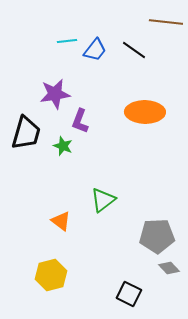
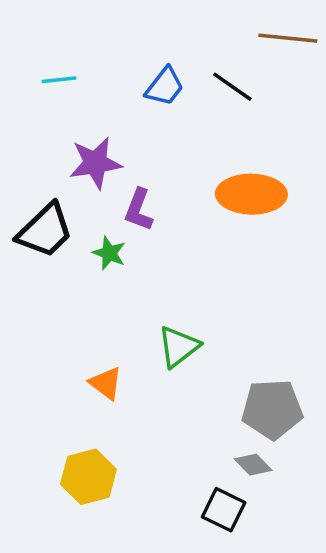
cyan line: (67, 41) -> (59, 80), moved
black trapezoid: (26, 133) -> (45, 231), turned 30
gray diamond: (169, 268) -> (253, 465), moved

